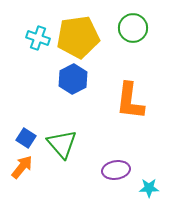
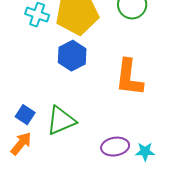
green triangle: (62, 144) -> (61, 121), turned 48
cyan star: (149, 188) -> (145, 152), moved

